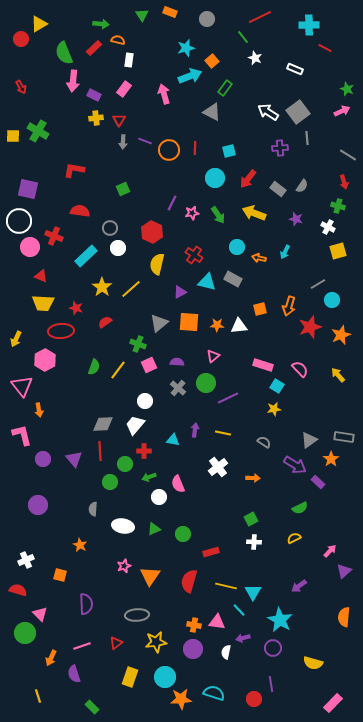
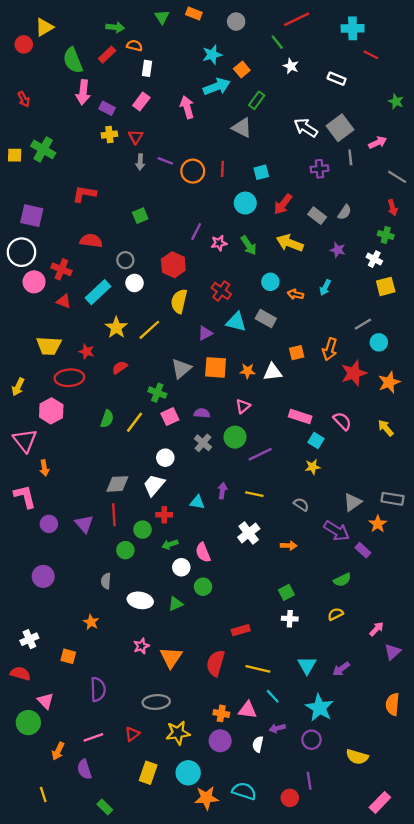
pink arrow: (342, 111) -> (378, 143), moved
red triangle: (41, 276) -> (64, 301), moved
green circle: (183, 534) -> (203, 587), moved
cyan triangle: (253, 592) -> (307, 665), moved

